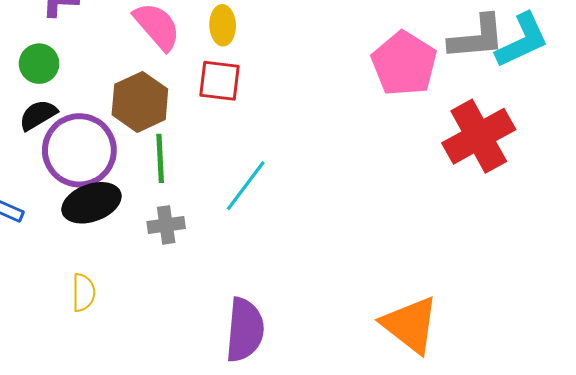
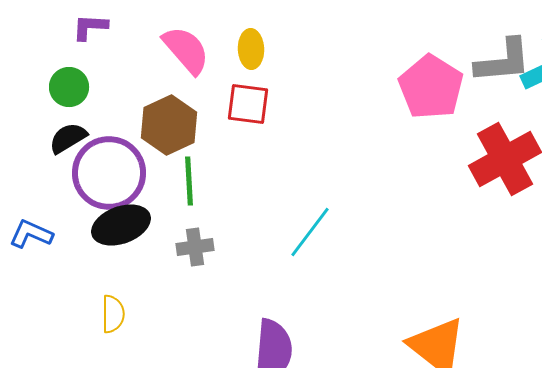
cyan line: (246, 186) -> (310, 232), moved

